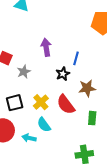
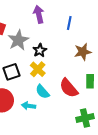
gray star: (24, 72) -> (18, 40), size x1.5
black star: (63, 74) -> (40, 50), moved
red semicircle: (66, 104) -> (69, 88), moved

